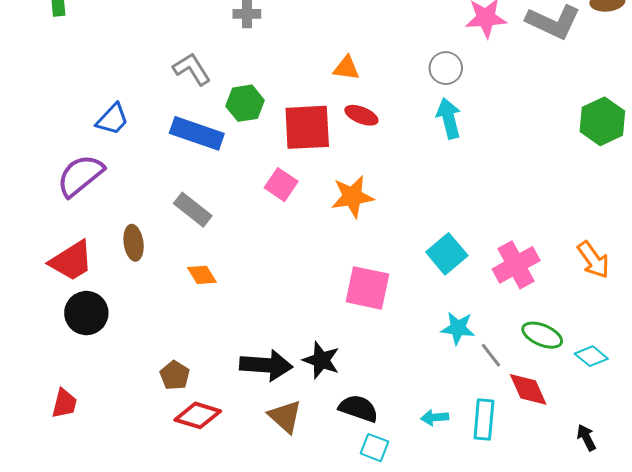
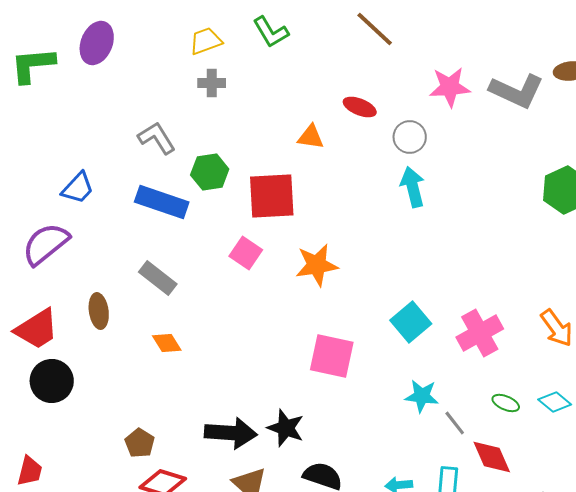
red ellipse: (361, 115) -> (360, 107), moved
green ellipse: (542, 335) -> (506, 403), size x0.7
cyan diamond: (591, 356) -> (555, 402), moved

